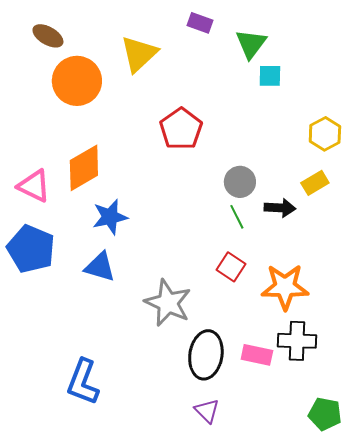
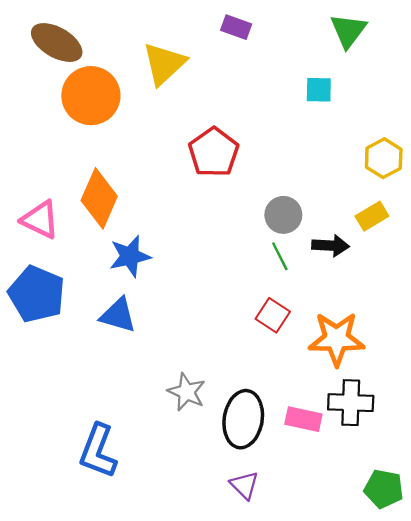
brown ellipse: (48, 36) -> (57, 43), size x1.4
green triangle: (251, 44) -> (348, 31), moved
orange diamond: (84, 168) -> (99, 198), turned -36
gray star: (168, 303) -> (187, 392), moved, size x0.7

